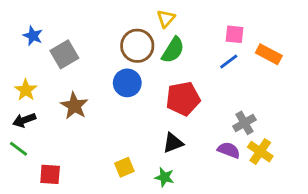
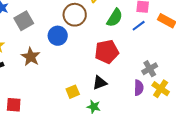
green semicircle: (173, 50) -> (115, 18), moved
blue circle: (127, 83) -> (58, 36), moved
purple semicircle: (229, 150) -> (139, 88), turned 70
yellow square: (124, 167) -> (73, 92), moved

